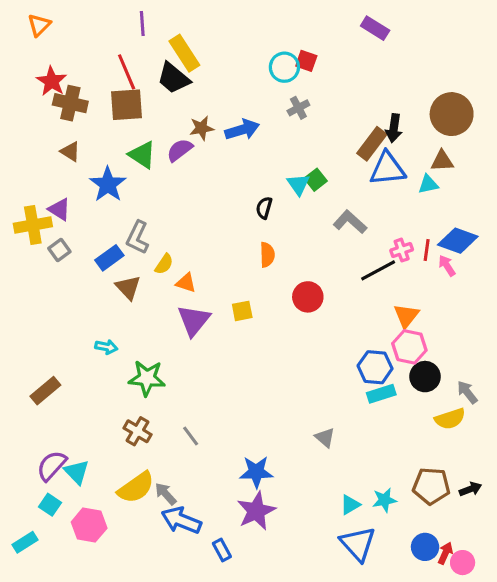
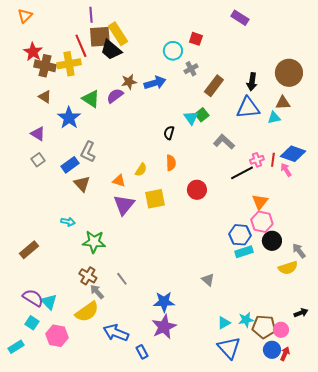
cyan circle: (284, 67) -> (173, 51), moved
brown square: (127, 105) -> (100, 37), moved
brown rectangle: (372, 144) -> (214, 86), moved
yellow cross: (33, 225) -> (69, 64), moved
yellow semicircle: (164, 264) -> (141, 170), moved
yellow square: (242, 311) -> (155, 199), size x1.5
purple semicircle: (52, 466) -> (33, 298), turned 80
brown pentagon: (431, 486) -> (264, 327), moved
gray arrow: (166, 494) -> (97, 292), moved
pink circle: (463, 563) -> (281, 330), moved

